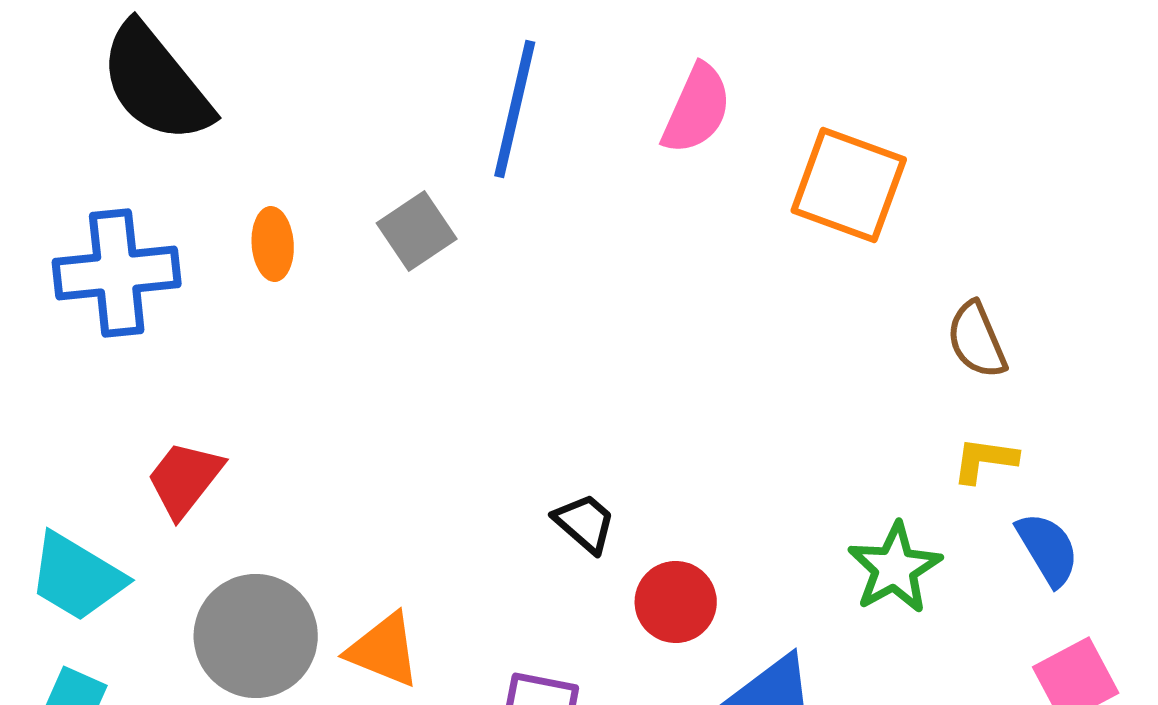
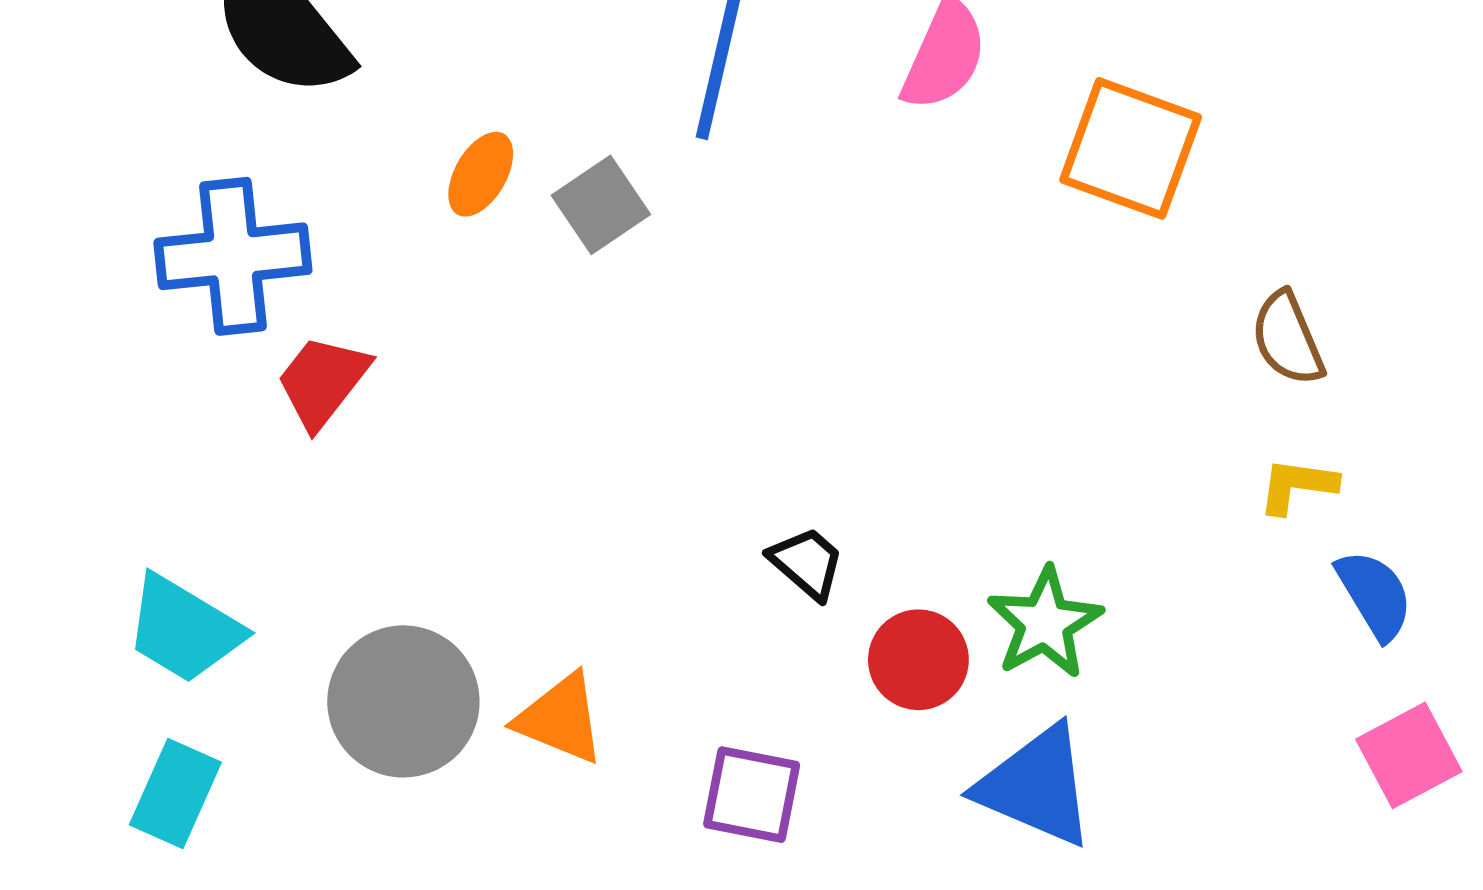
orange ellipse: (273, 244) -> (481, 174), moved, turned 34
red trapezoid: (185, 479) -> (322, 381), moved
green star: (895, 568) -> (1045, 623), moved

